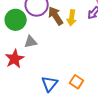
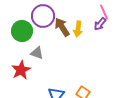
gray triangle: (31, 42) -> (37, 53), turned 32

